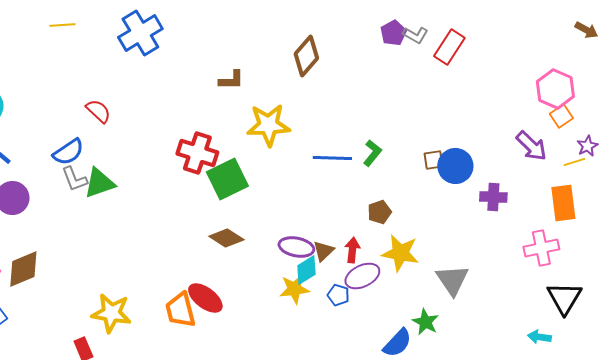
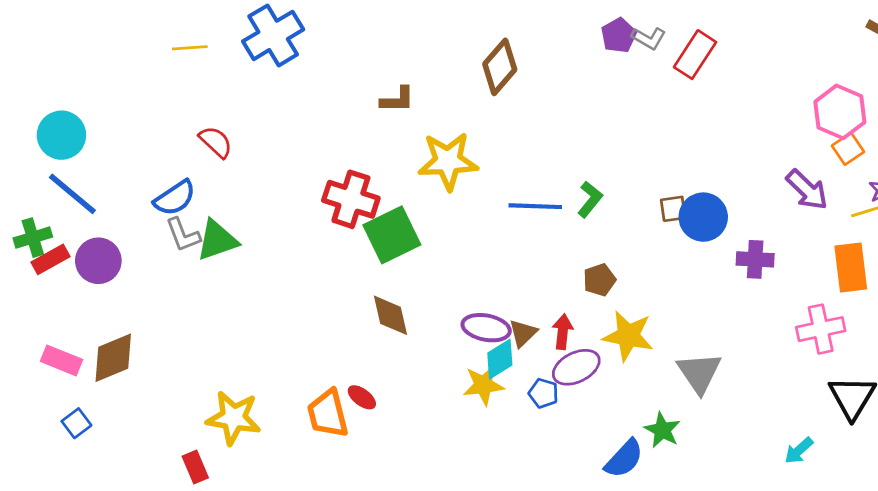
yellow line: (62, 25) -> (190, 48), moved
brown diamond: (226, 238) -> (391, 315), turned 44
red ellipse: (205, 298) -> (362, 397), size x0.6
cyan arrow: (539, 337) -> (799, 451), moved, turned -50

